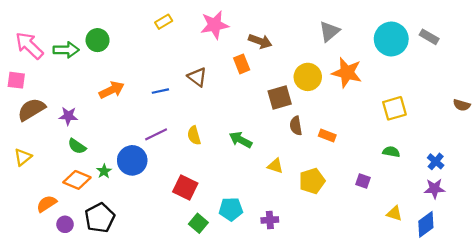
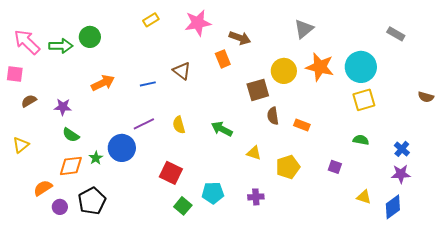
cyan circle: (391, 39) -> (361, 67), moved
brown semicircle: (31, 109) -> (29, 101), size x0.6
orange diamond: (77, 180) -> (71, 166), turned -30
purple cross: (270, 220) -> (256, 197), moved

